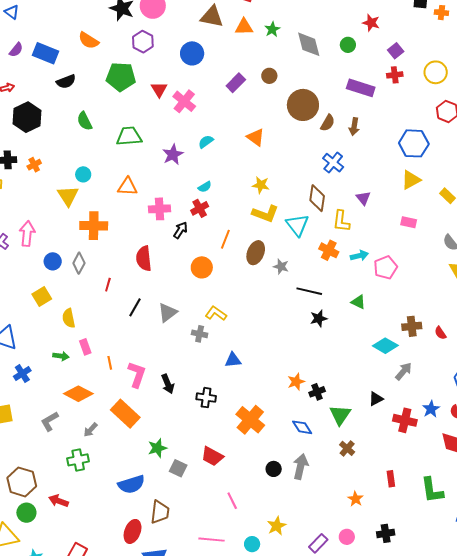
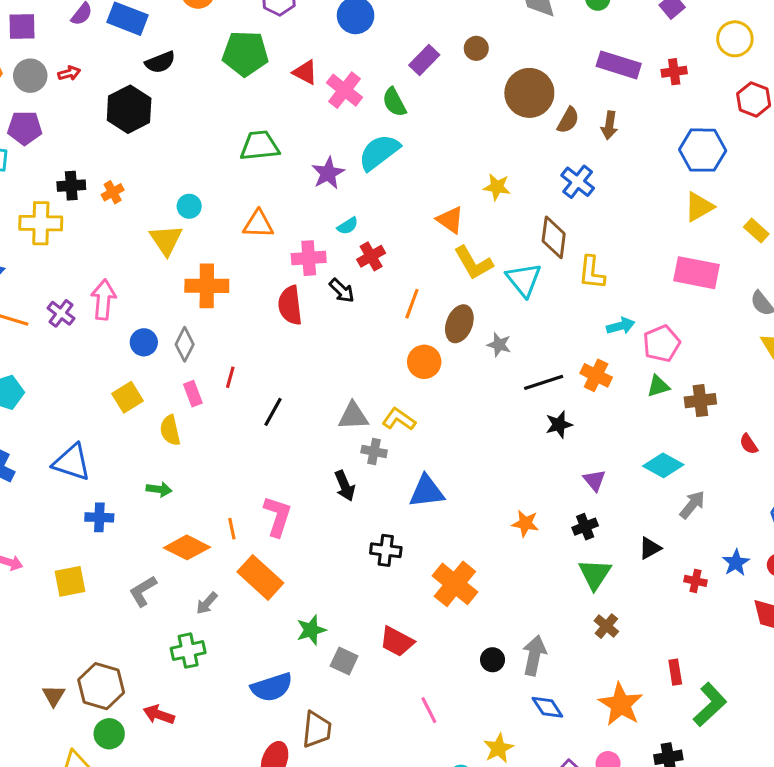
red cross: (395, 75) -> (674, 72), moved
red triangle: (159, 89) -> (305, 72), turned -30
black hexagon: (27, 117) -> (129, 109), moved
green semicircle: (85, 121) -> (394, 102), moved
orange triangle: (256, 137) -> (450, 220), moved
cyan semicircle: (206, 142) -> (379, 152), size x1.8
yellow star: (261, 185) -> (497, 187), moved
cyan semicircle: (205, 187) -> (348, 226), moved
purple triangle: (363, 198) -> (594, 480), moved
yellow L-shape: (265, 214) -> (473, 263), turned 40
pink rectangle: (409, 222) -> (697, 273), size x1.8
black arrow: (180, 230) -> (342, 291), turned 102
orange cross: (329, 250) -> (596, 375), moved
red semicircle: (144, 258) -> (290, 305), moved
orange circle: (202, 267) -> (424, 362), moved
black line: (309, 291) -> (544, 382), turned -30
green triangle: (358, 302) -> (658, 386), moved, turned -42
gray triangle: (168, 313) -> (353, 416), moved, turned 35
brown cross: (412, 326) -> (700, 401), moved
pink rectangle: (85, 347) -> (193, 394), moved
blue triangle: (233, 360) -> (427, 491), size x1.4
orange line: (110, 363) -> (232, 529), moved
blue cross: (22, 373) -> (99, 517), turned 36
orange star: (296, 382) -> (525, 523), turned 30
black arrow: (168, 384) -> (345, 486), moved
black cross: (317, 392) -> (585, 527), moved
red cross: (405, 420) -> (696, 581), size x0.6
blue diamond: (302, 427) -> (547, 707), moved
green L-shape: (432, 490) -> (710, 705), moved, turned -124
orange star: (356, 499) -> (621, 704), size x1.8

